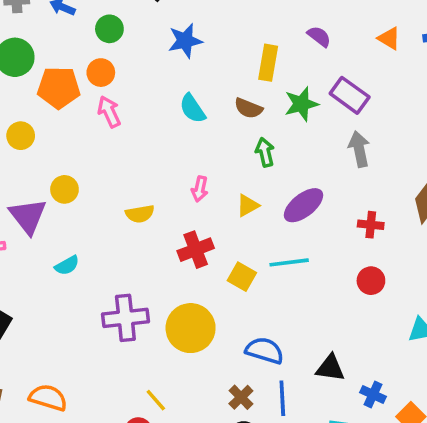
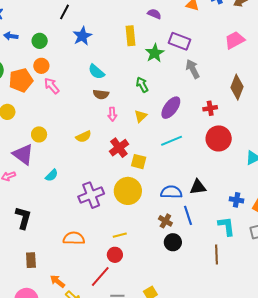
brown semicircle: (248, 108) -> (101, 94), moved
yellow square: (242, 277) -> (139, 162), moved
red circle: (371, 281) -> (219, 138), size x1.6
black triangle: (330, 368) -> (198, 187), moved
orange semicircle: (48, 398) -> (74, 238), moved
yellow line: (156, 400) -> (120, 235), turned -48

